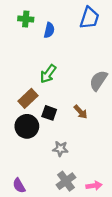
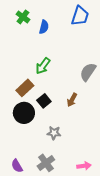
green cross: (26, 19) -> (23, 17), turned 32
brown arrow: (81, 112) -> (72, 100), turned 72
black square: (49, 113) -> (44, 101), turned 32
gray cross: (66, 181) -> (46, 163), moved

